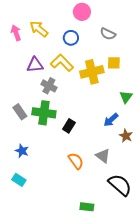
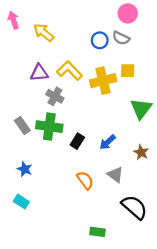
pink circle: (82, 12) -> (128, 13), moved
pink arrow: (16, 33) -> (13, 20), moved
blue circle: (71, 38) -> (100, 40), moved
green triangle: (126, 97) -> (141, 109), size x1.5
blue arrow: (111, 120) -> (108, 142), moved

